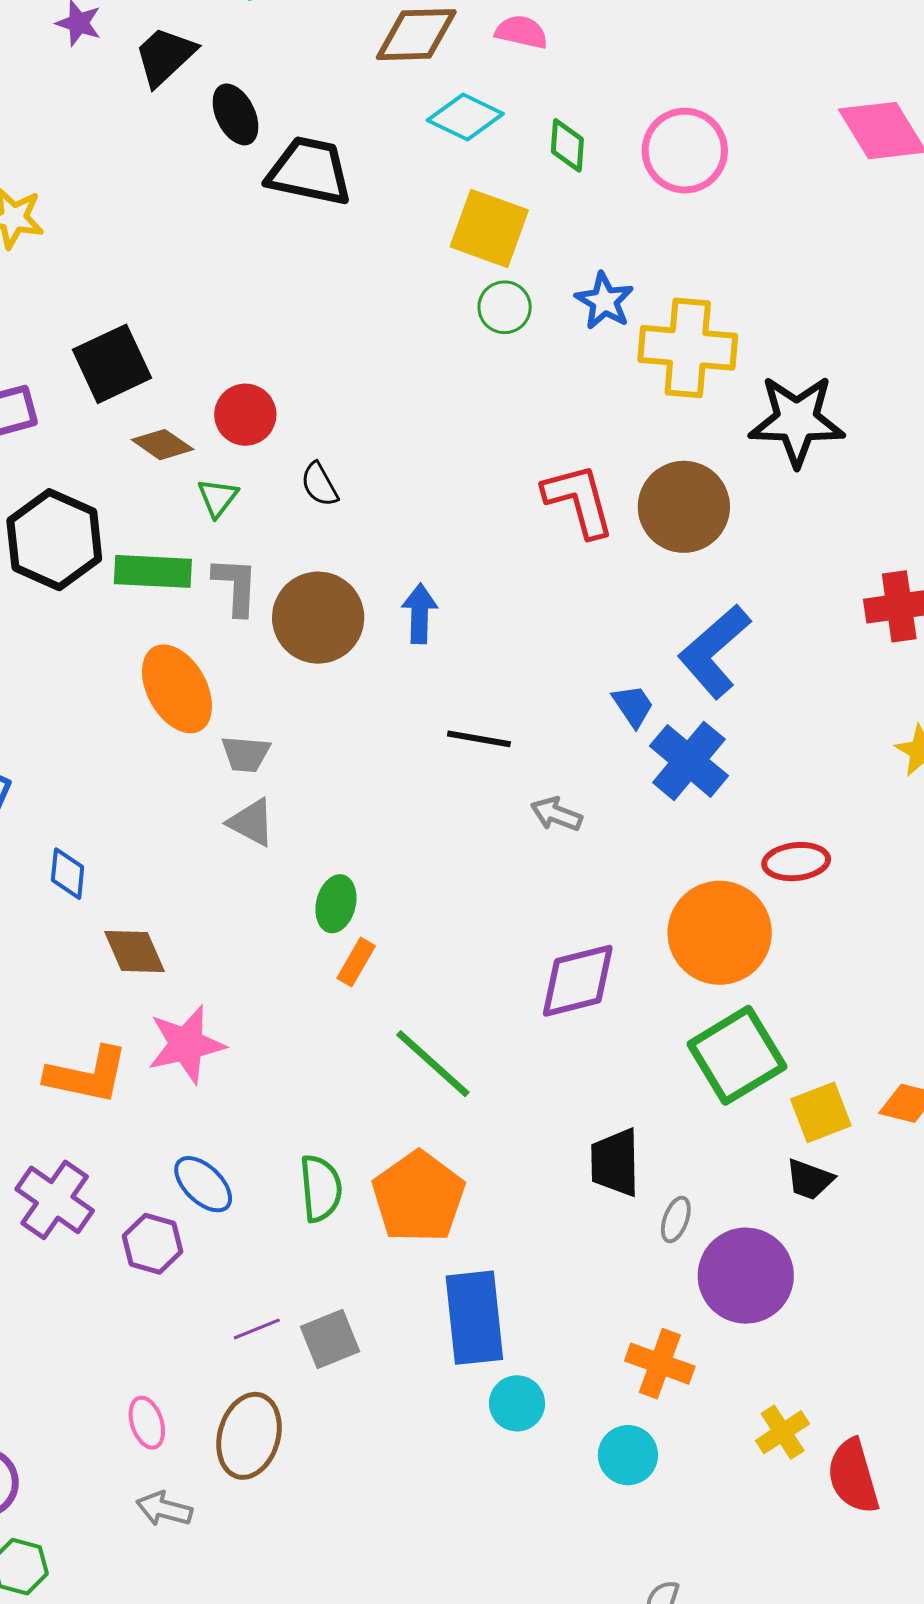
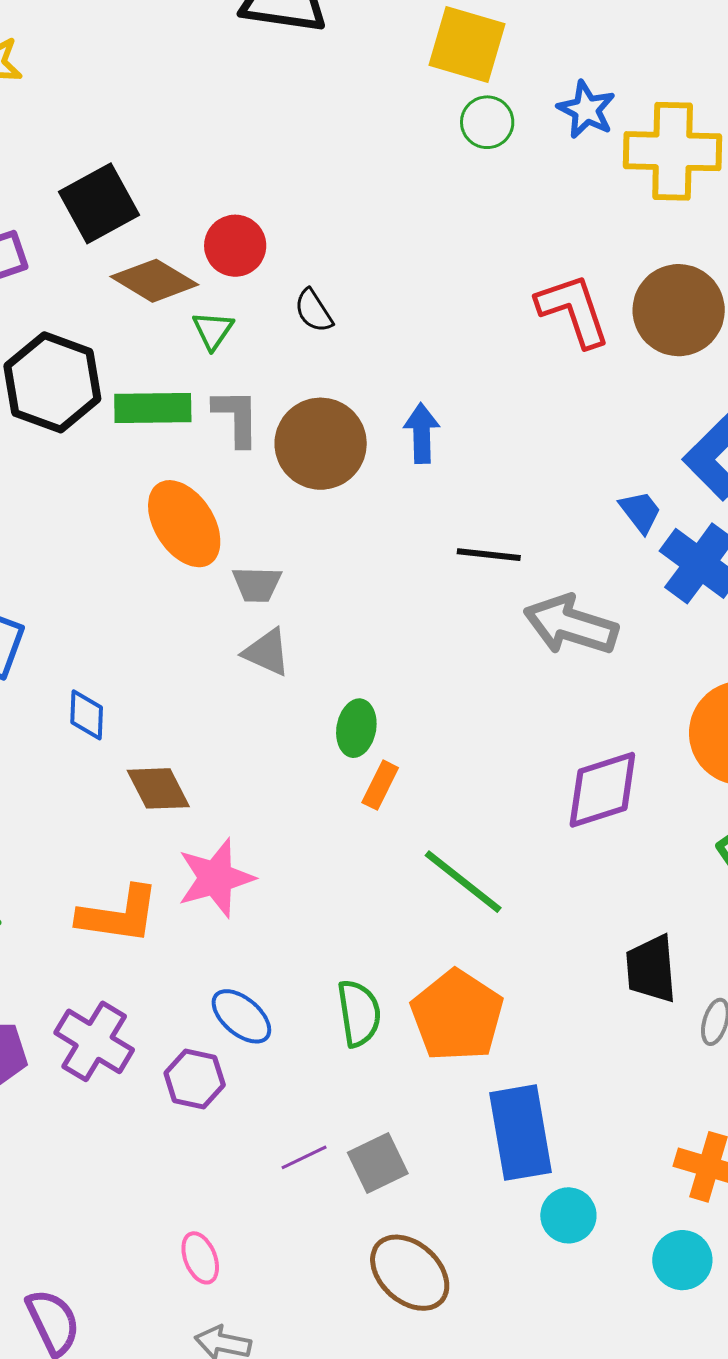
brown diamond: (162, 445) -> (154, 281), size x1.4
gray arrow: (556, 814) -> (571, 625), size x1.8
brown ellipse: (249, 1436) -> (410, 1273), moved, turned -60

